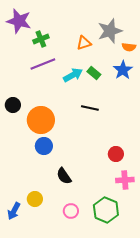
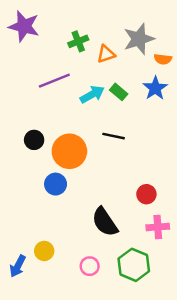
green cross: (41, 39) -> (78, 41), moved
black circle: (13, 105) -> (34, 140), moved
orange circle: (41, 120) -> (69, 151), moved
black semicircle: (64, 176) -> (105, 222), moved, size x1.4

